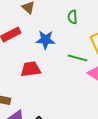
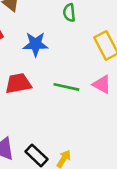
green line: (77, 58) -> (66, 87), moved

